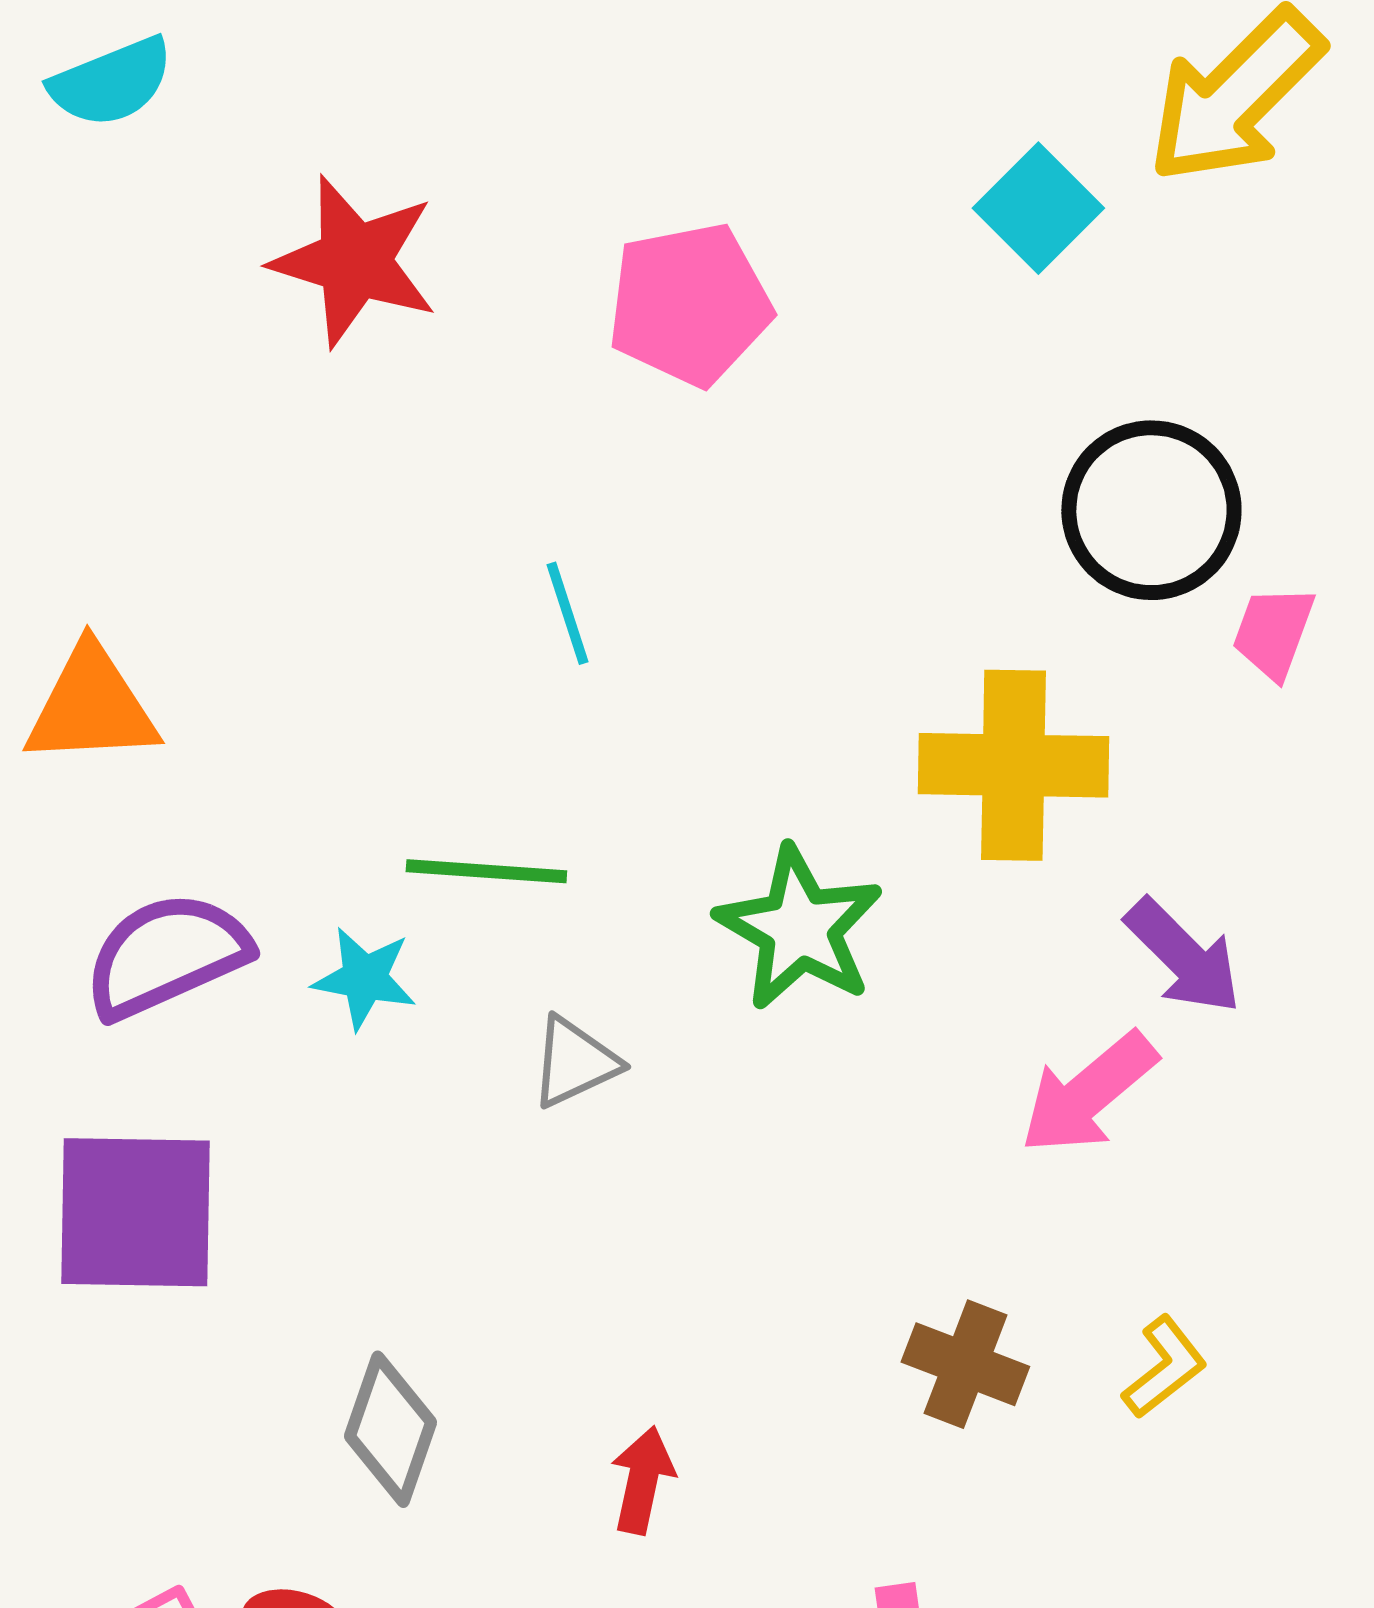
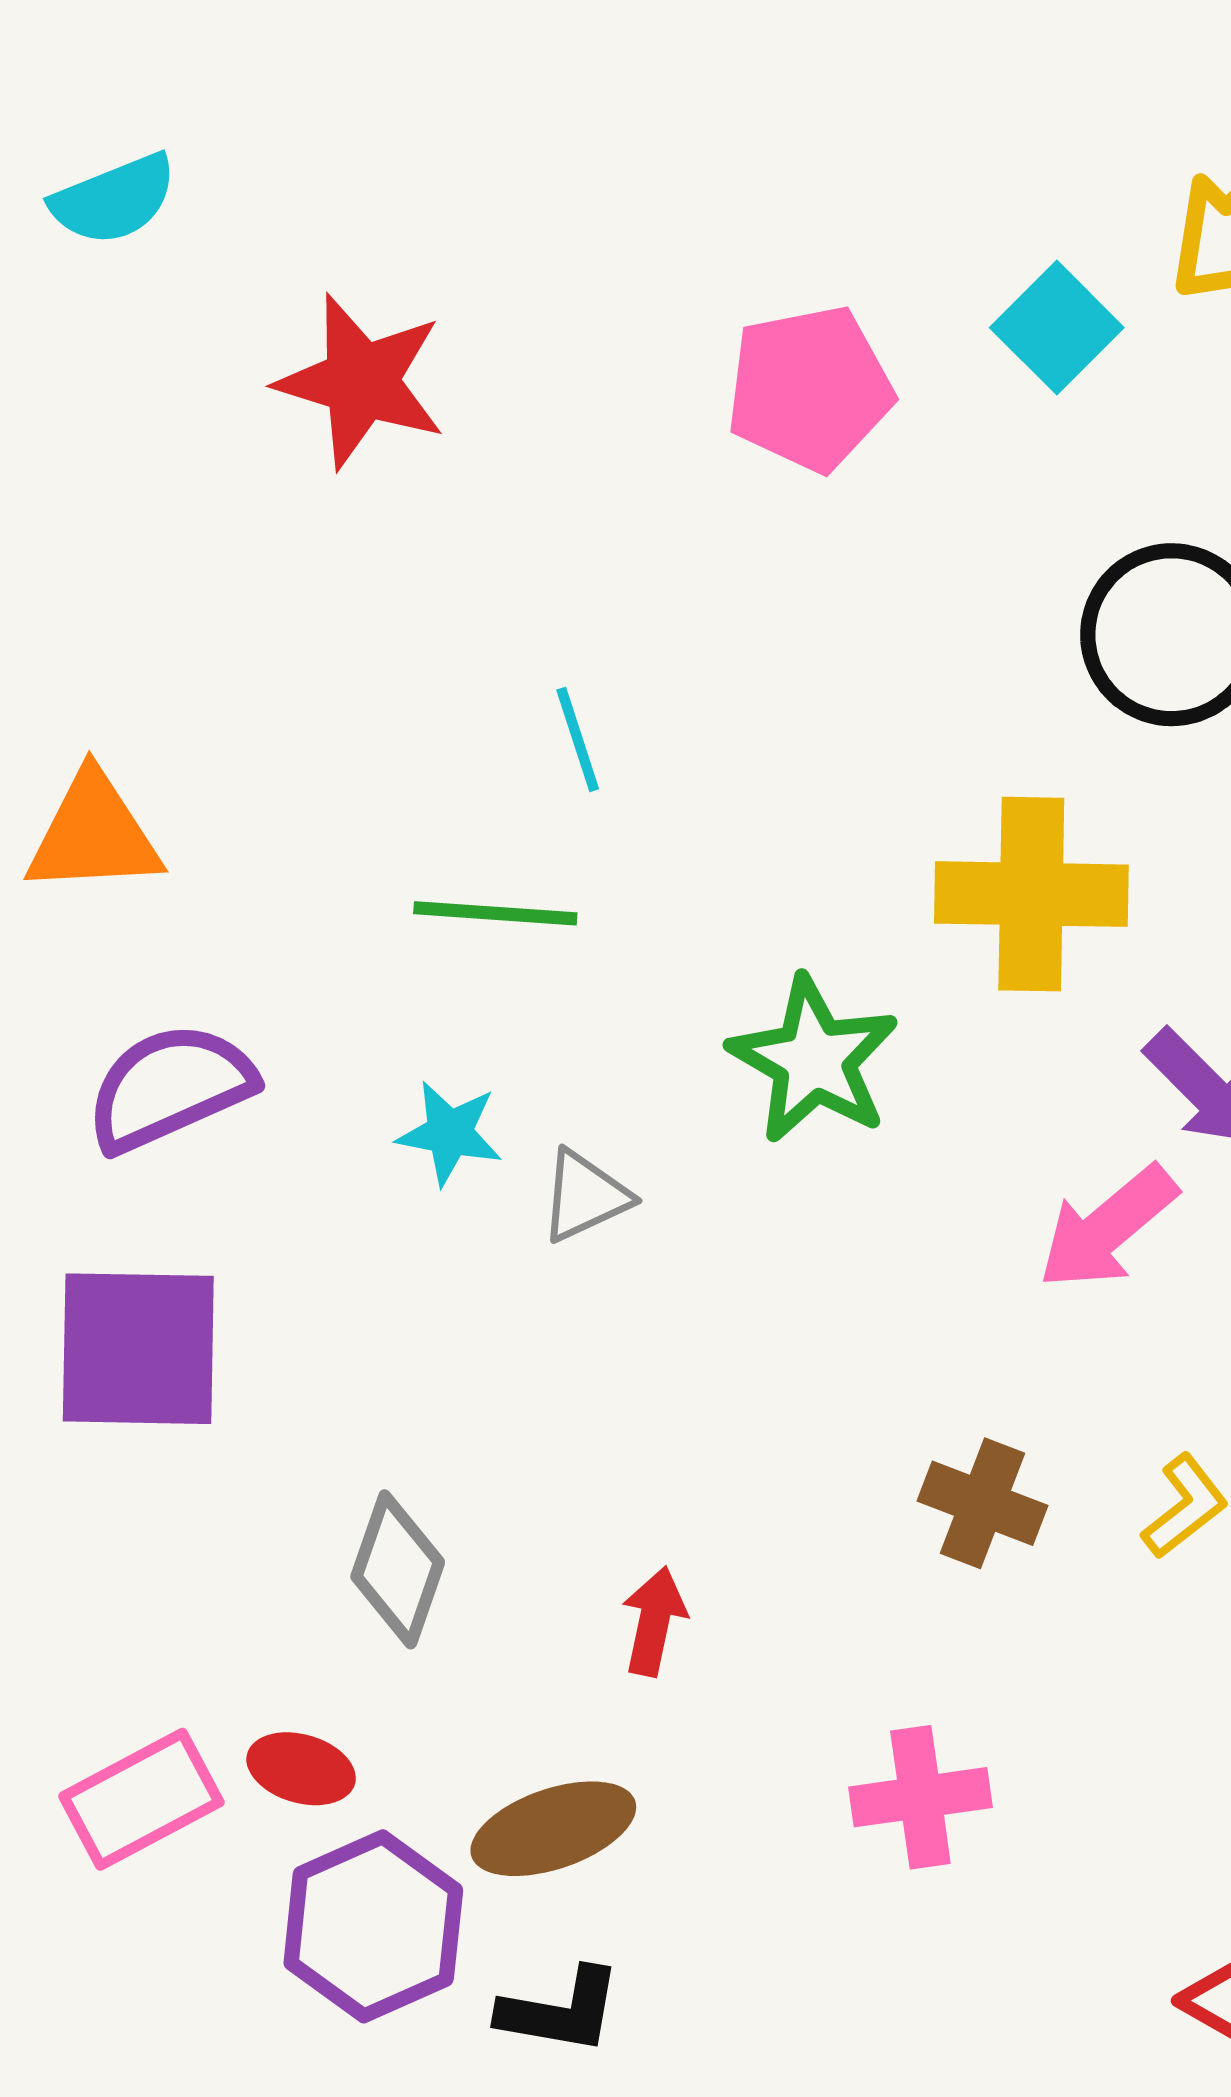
pink pentagon: (689, 304) -> (810, 389), moved
green line: (486, 871) -> (495, 913), moved
cyan star: (364, 978) -> (450, 1133), moved

